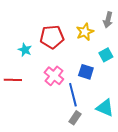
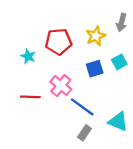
blue square: (86, 72) -> (95, 69), moved, turned -35
red line: (13, 80) -> (30, 97), moved
blue line: (73, 95) -> (82, 107), turned -40

